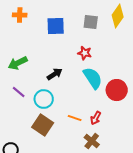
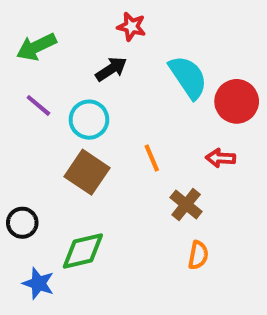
red star: (85, 53) -> (131, 27), moved
orange line: (75, 118) -> (152, 158), turned 48
red arrow: (96, 118) -> (220, 158), moved, turned 64

